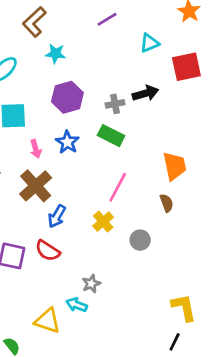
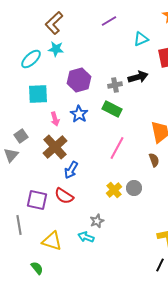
cyan star: (55, 54) -> (56, 49), moved
yellow cross: (103, 222) -> (114, 190), moved
yellow triangle: (48, 321) -> (52, 241), moved

